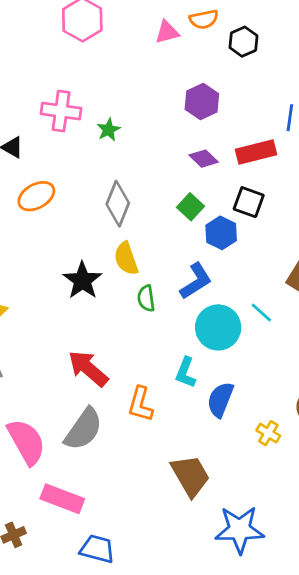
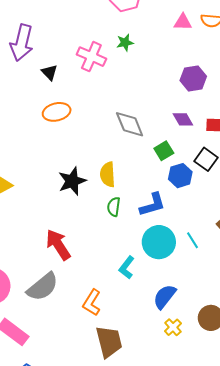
green star: (108, 130) -> (125, 43), moved
gray diamond: (118, 204) -> (130, 124), moved, turned -60
blue semicircle: (220, 400) -> (165, 297), moved
orange L-shape: (140, 404) -> (92, 303), moved

